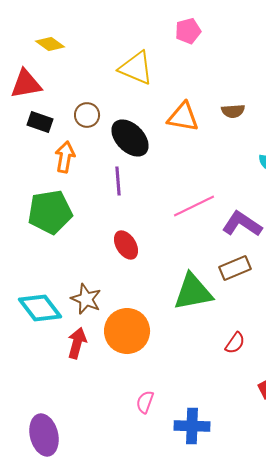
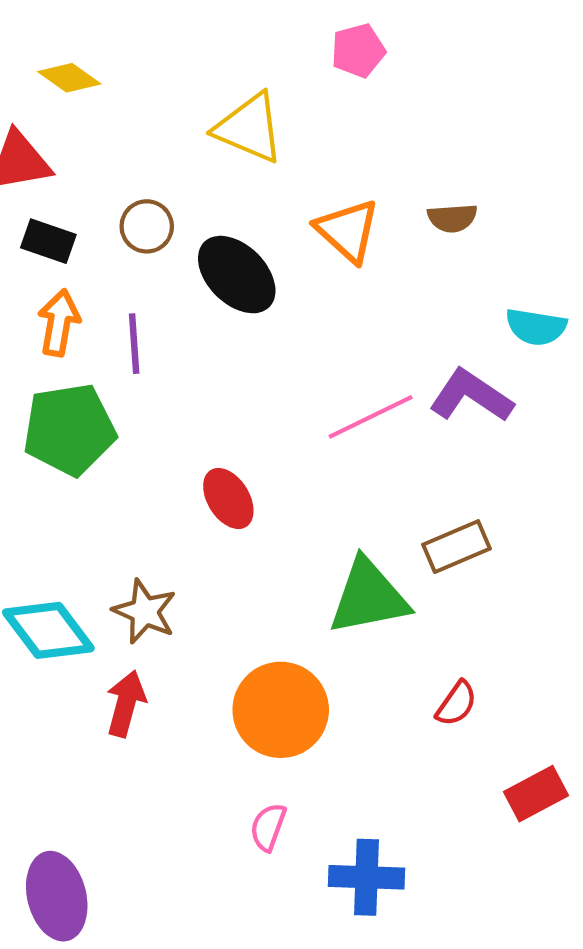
orange triangle: (183, 117) -> (348, 231), turned 32
orange arrow: (65, 157) -> (59, 323), moved
purple line: (118, 181) -> (134, 344), moved
purple L-shape: (242, 224) -> (471, 396), moved
orange circle: (127, 331) -> (281, 710), moved

